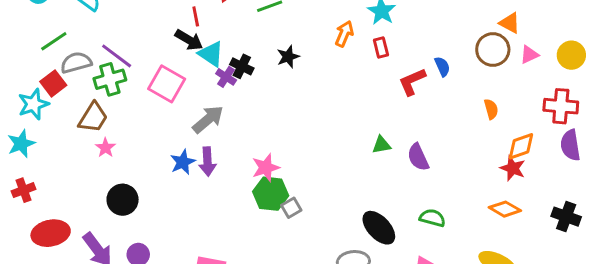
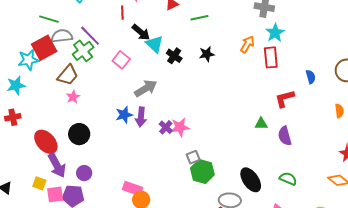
red line: (196, 16) -> (122, 13), moved
green line: (54, 41) -> (49, 19), turned 42
red rectangle: (381, 47) -> (271, 57), size x1.5
purple cross: (226, 77) -> (166, 127), moved
green cross: (110, 79) -> (83, 51), turned -30
red L-shape: (412, 82) -> (285, 99), moved
red square: (53, 83) -> (44, 48), size x1.4
pink square: (167, 84) -> (121, 60), size x0.7
green hexagon: (271, 194) -> (202, 171), moved
red ellipse: (51, 233) -> (46, 142), moved, turned 50

